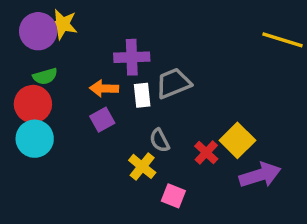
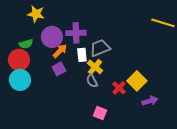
purple circle: (38, 31) -> (52, 37), moved
orange arrow: (104, 88) -> (60, 51), turned 133
yellow cross: (142, 166) -> (95, 67), moved
purple arrow: (260, 175) -> (150, 101), size x0.7

